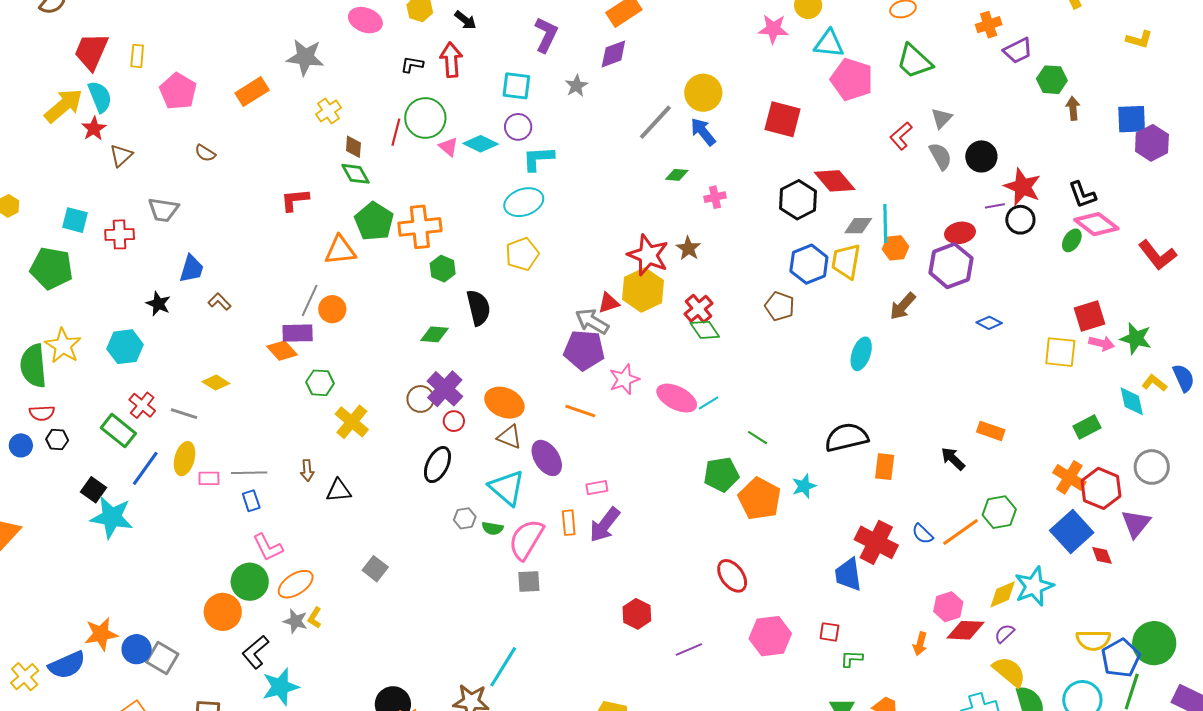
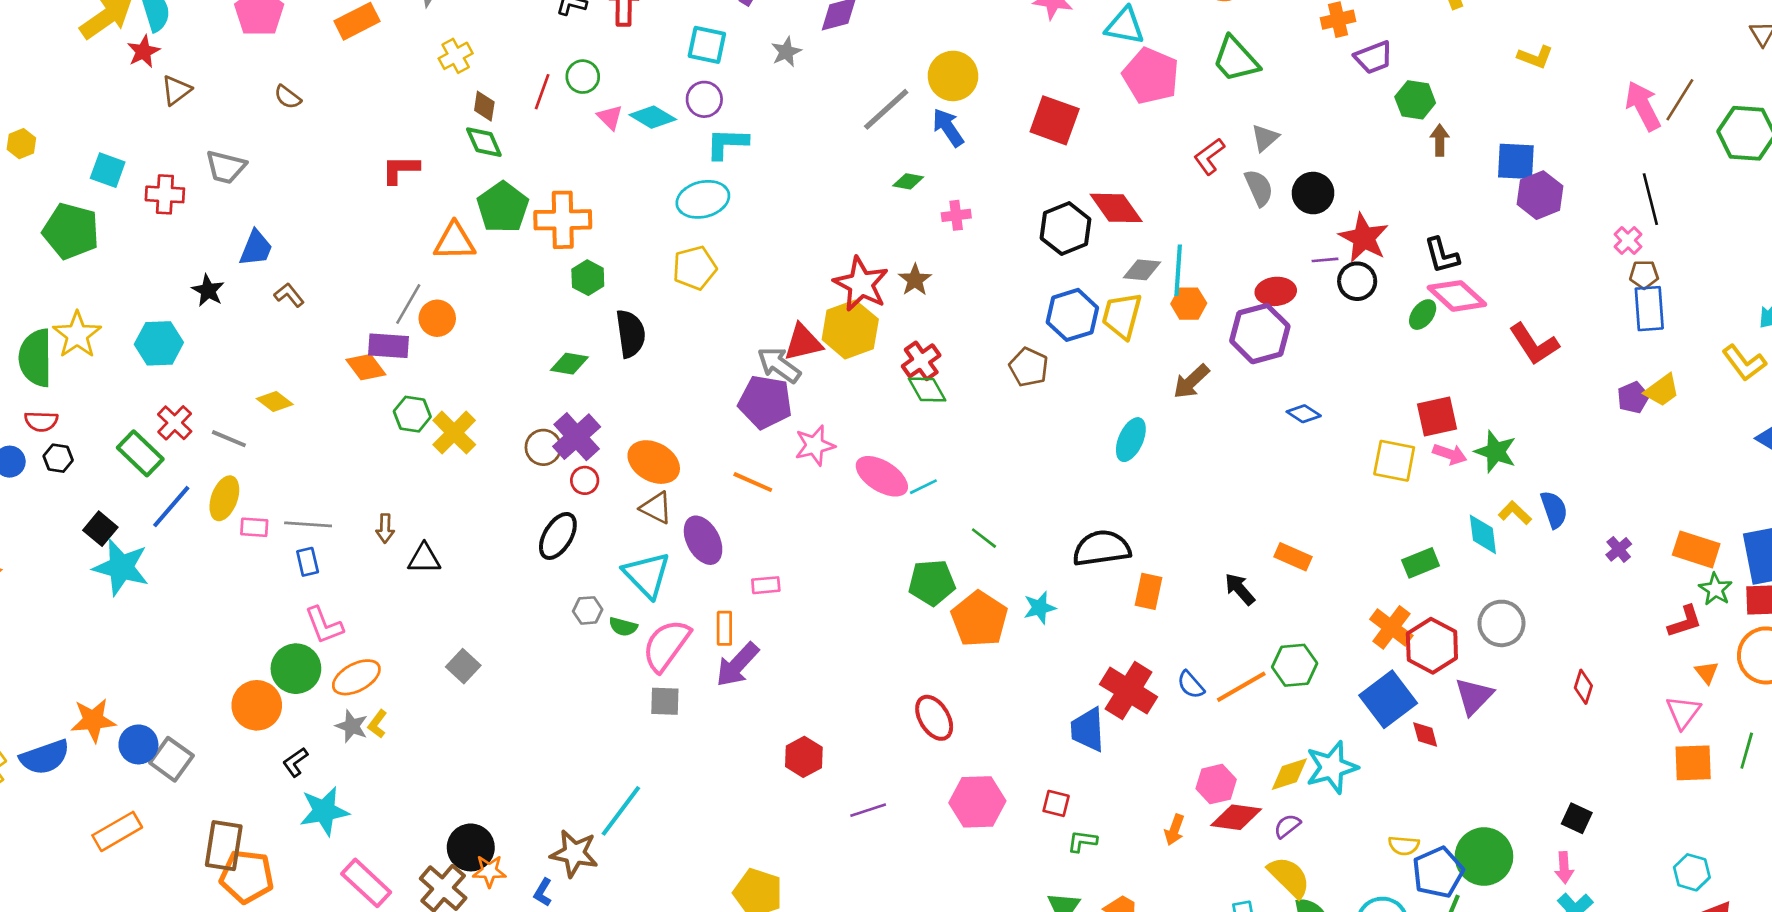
green circle: (425, 118) -> (583, 77), size x0.6
red triangle: (609, 303) -> (803, 342), size x1.4
yellow cross: (352, 422) -> (454, 433), moved
purple arrow: (605, 525) -> (737, 665), moved
yellow semicircle: (1093, 640) -> (1404, 845), size x0.7
black L-shape: (255, 652) -> (295, 762), size x0.7

